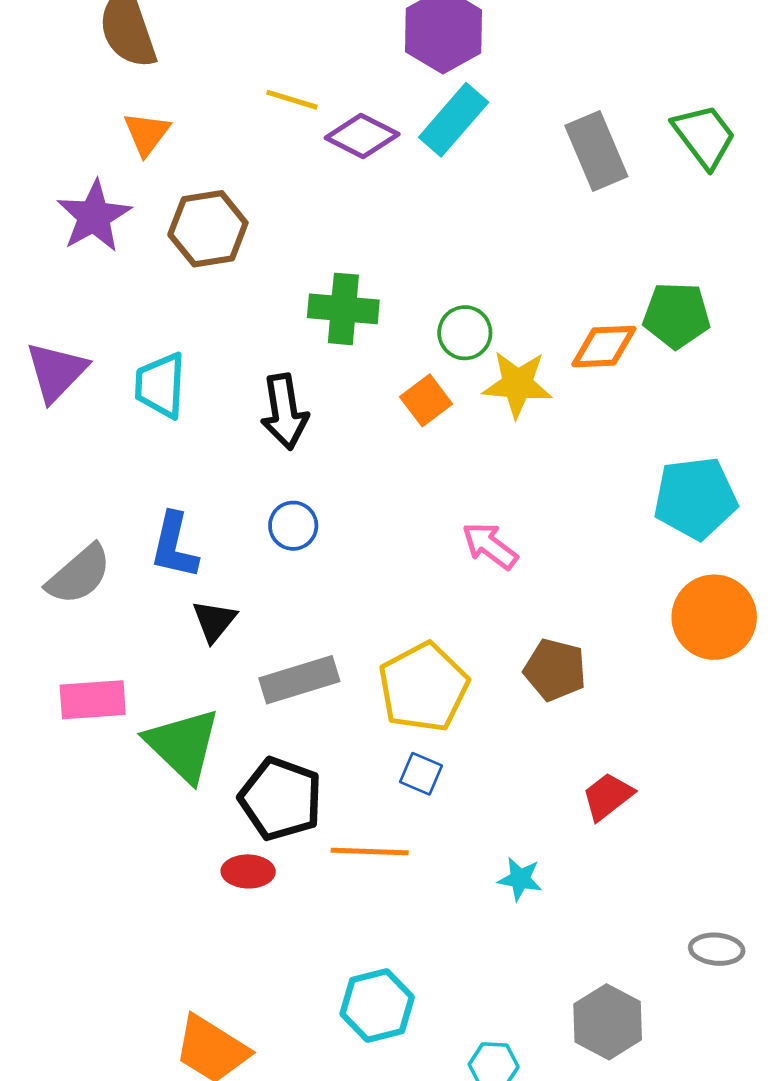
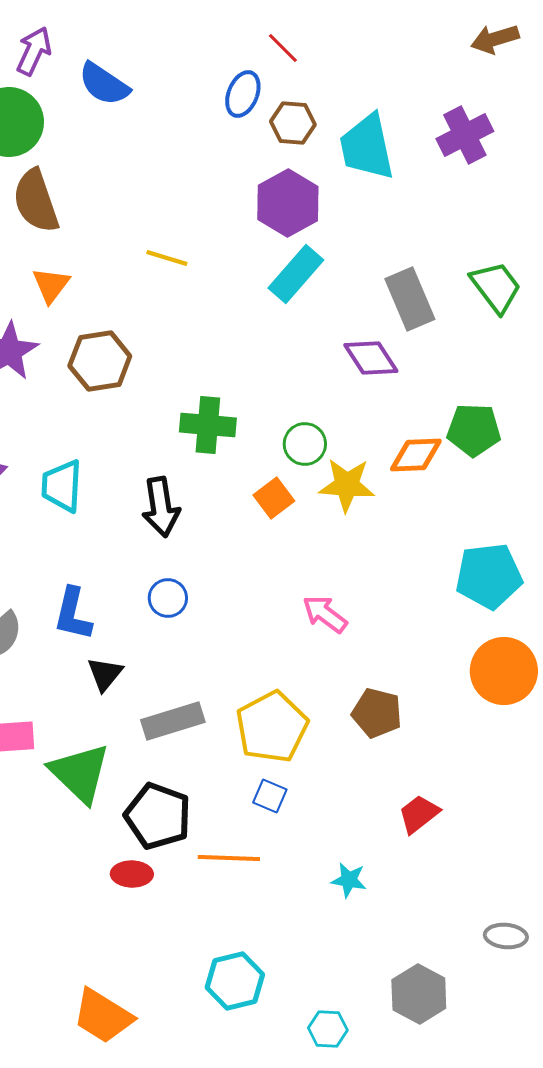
purple diamond: (362, 136) -> (371, 358), moved, turned 30

